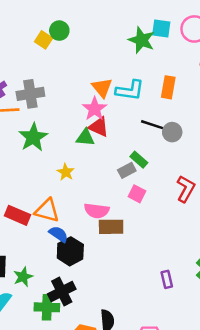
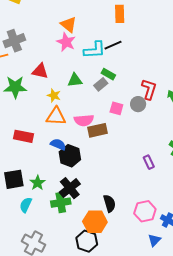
cyan L-shape: (130, 90) -> (95, 50), moved
black line: (152, 125) -> (113, 45), turned -30
red triangle: (99, 127) -> (40, 71), moved
gray circle: (172, 132) -> (138, 104), moved
green star: (33, 137) -> (15, 87), moved, turned -30
green triangle: (85, 138) -> (75, 80), moved
pink square: (137, 194) -> (116, 108), moved
orange triangle: (47, 211) -> (56, 116), moved

